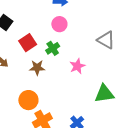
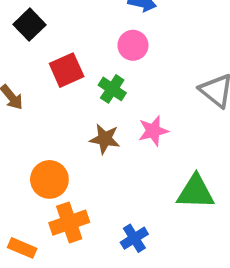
green cross: (53, 48) -> (112, 89), turned -32
brown star: (37, 68) -> (105, 139), moved

